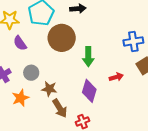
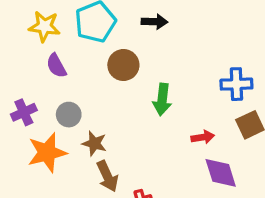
brown circle: (62, 38) -> (123, 65), size x0.7
purple diamond: (89, 91) -> (221, 173), moved, turned -40
orange star: (20, 98) -> (47, 153), size x1.4

